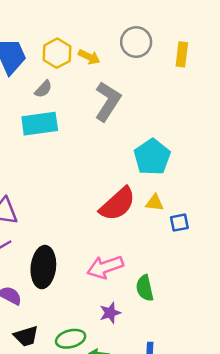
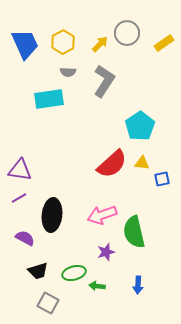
yellow rectangle: (182, 54) -> (164, 43), turned 48
yellow arrow: (89, 57) -> (100, 44), moved, turned -72
gray semicircle: (43, 89) -> (68, 72), moved, turned 49
green semicircle: (145, 288) -> (134, 232), size x1.5

